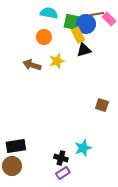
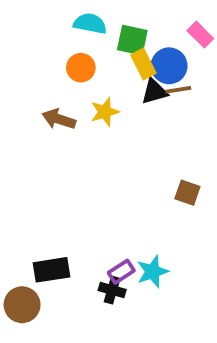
brown line: (97, 14) -> (178, 90), moved
blue circle: (86, 24) -> (169, 66), moved
black rectangle: (16, 146) -> (51, 270), moved
purple rectangle: (63, 173) -> (121, 272), moved

